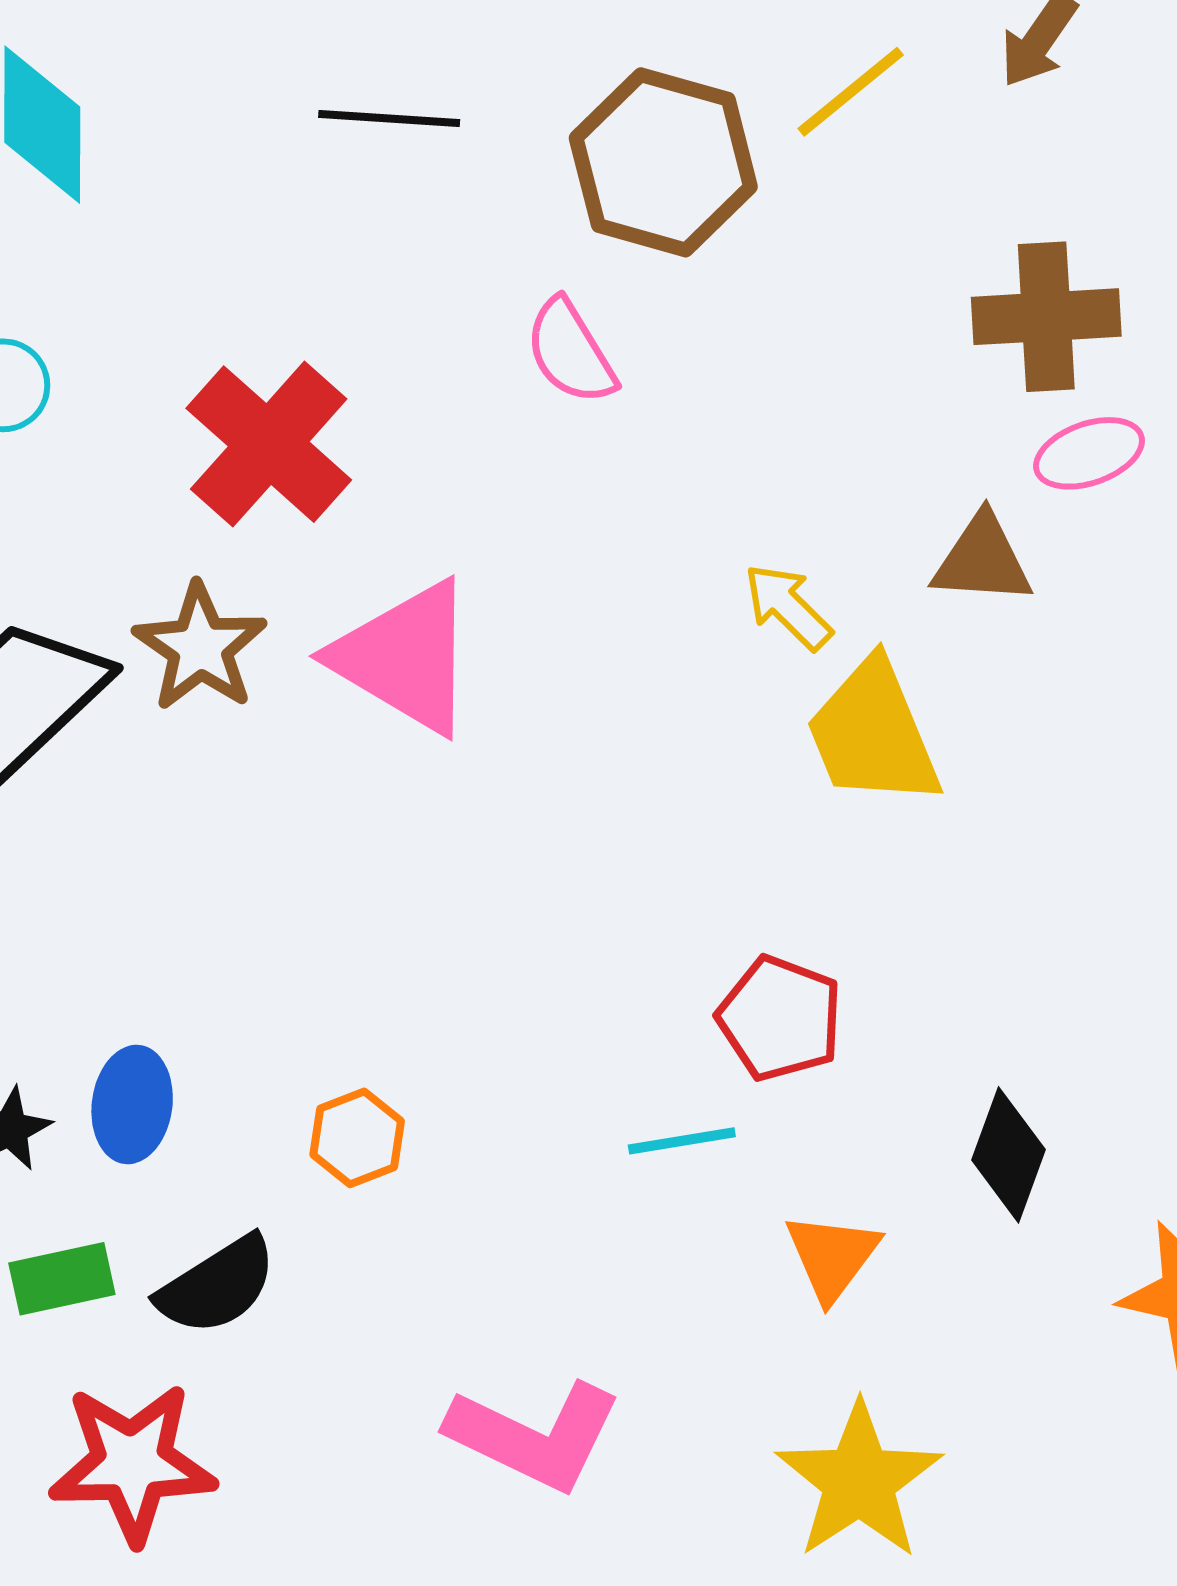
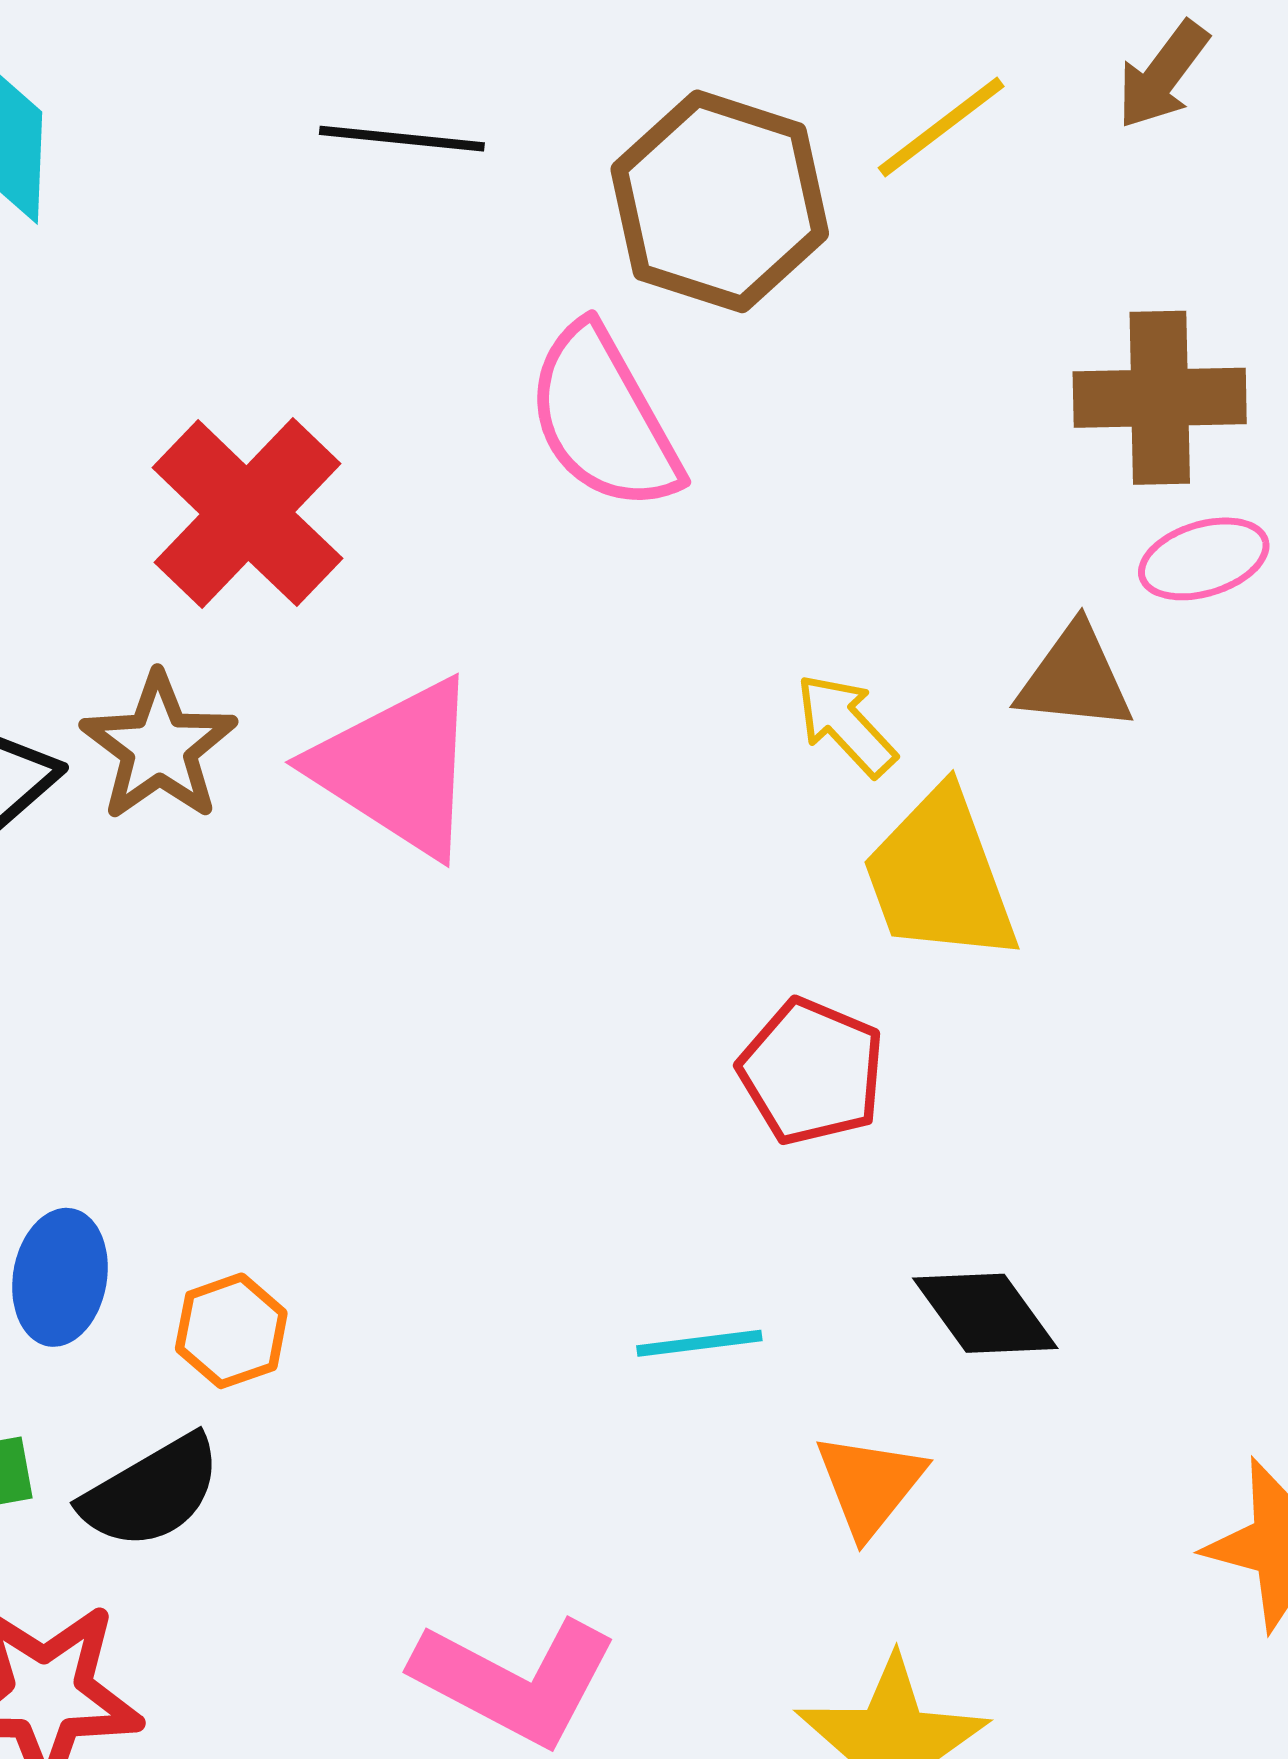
pink semicircle: (570, 352) -> (603, 418), size x1.5
red pentagon: (780, 1018) -> (812, 1072), moved
orange hexagon: (357, 1138) -> (231, 1331), moved
black diamond: (1008, 1155) -> (985, 1313), moved, turned -58

